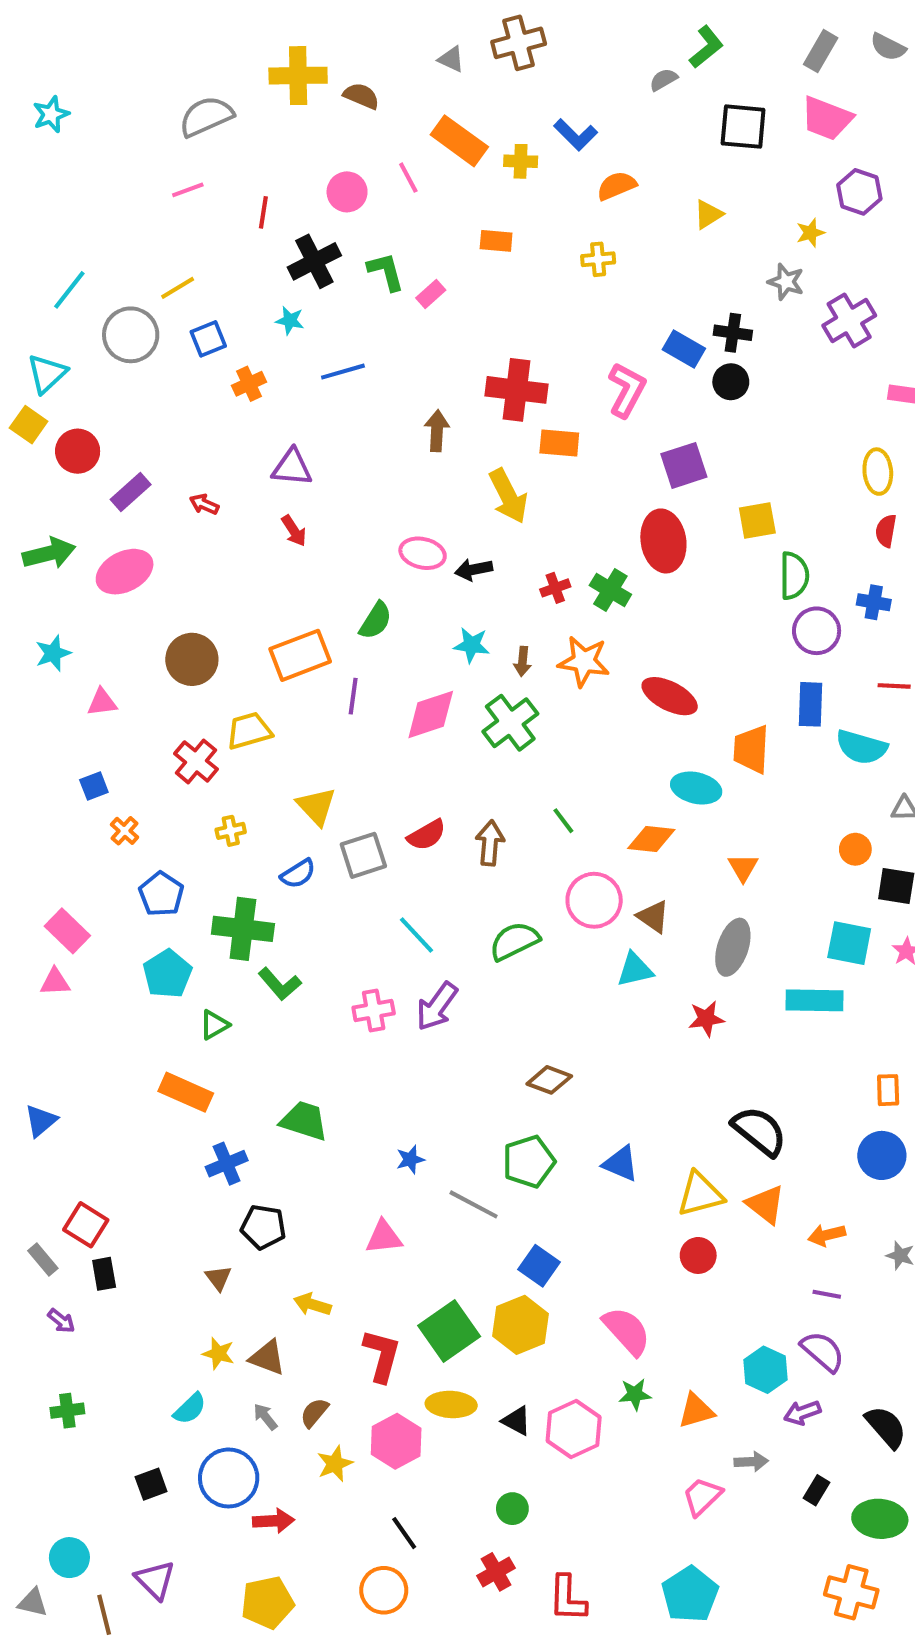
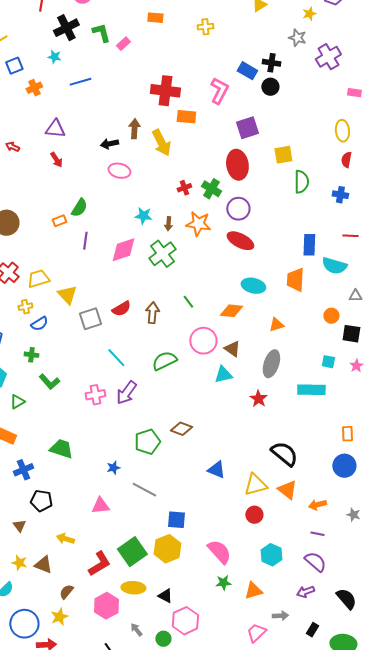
brown arrow: (437, 431) -> (134, 129), moved
black arrow: (474, 570) -> (109, 144), moved
green semicircle: (376, 621) -> (79, 208), moved
purple circle: (817, 631) -> (238, 209), moved
orange rectangle: (300, 655) -> (59, 221), size x0.5
yellow trapezoid: (249, 731) -> (38, 279), moved
orange trapezoid: (751, 749) -> (295, 280), moved
orange triangle: (743, 868) -> (276, 325), turned 42
blue semicircle: (298, 874) -> (39, 324), moved
green cross: (243, 929) -> (31, 355), size x0.5
cyan square: (849, 943) -> (328, 362), size x0.6
red star: (706, 1019) -> (258, 399), turned -30
green pentagon: (529, 1162) -> (147, 442), moved
blue square: (539, 1266) -> (176, 520), turned -30
red L-shape: (382, 1355) -> (99, 564), turned 44
cyan hexagon: (766, 1370) -> (271, 555), moved
gray arrow: (265, 1417) -> (136, 630), moved
pink hexagon: (574, 1429) -> (185, 621), moved
yellow star: (335, 1464) -> (59, 617), moved

